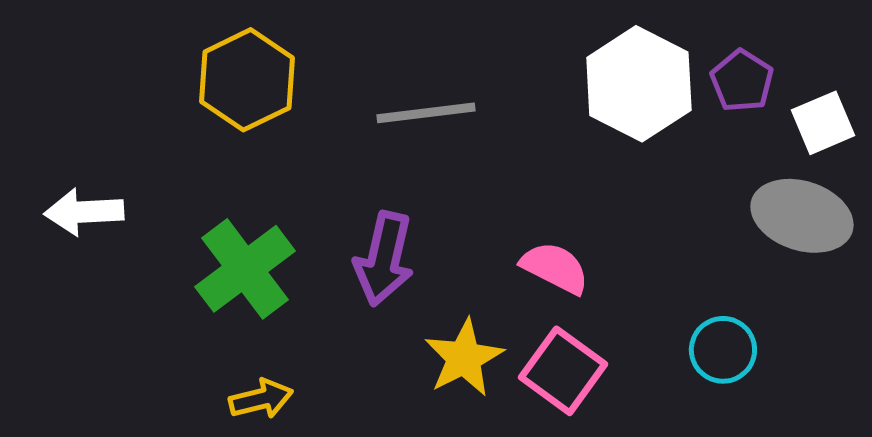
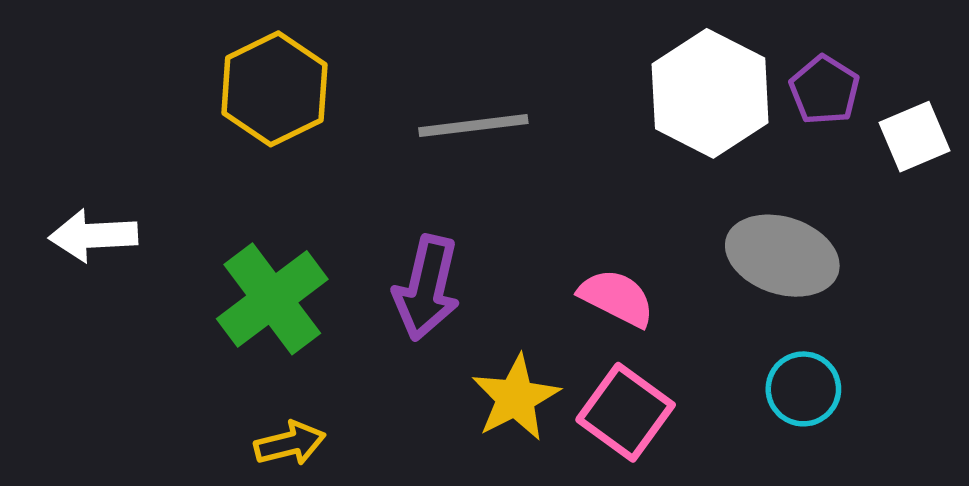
gray ellipse: (802, 216) -> (782, 256), moved

